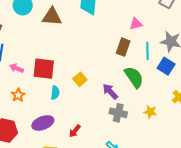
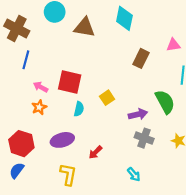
brown rectangle: (123, 47) -> (141, 58), moved
pink arrow: (17, 68) -> (41, 87), moved
purple arrow: (110, 91) -> (138, 114), turned 114

